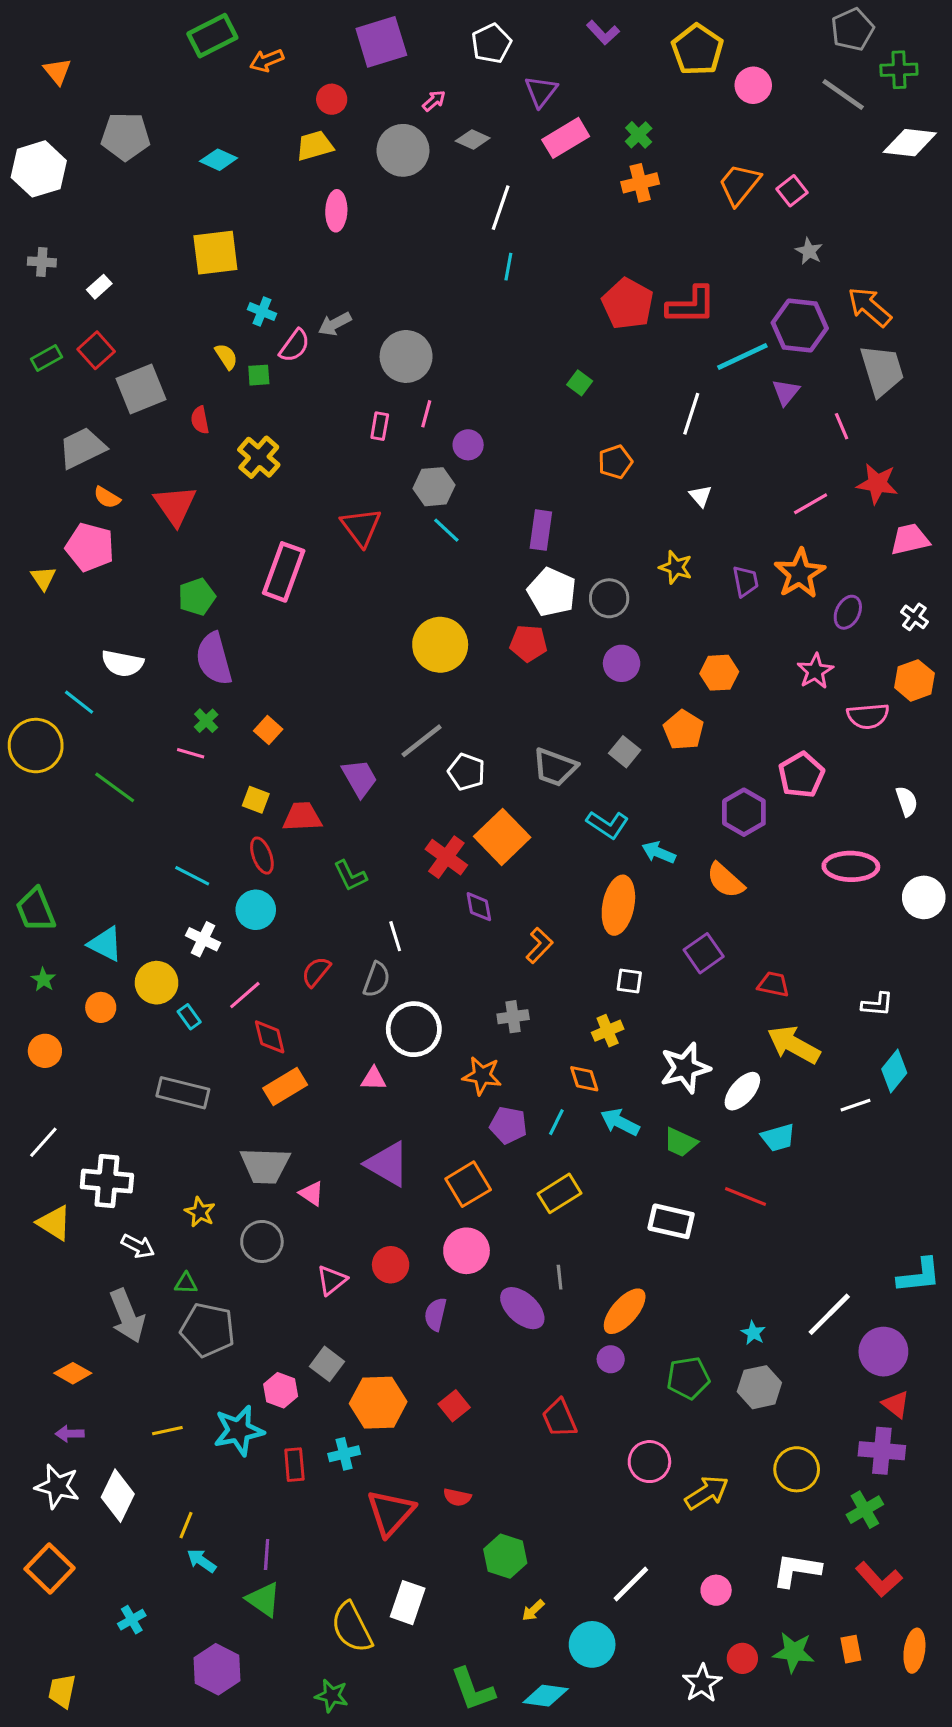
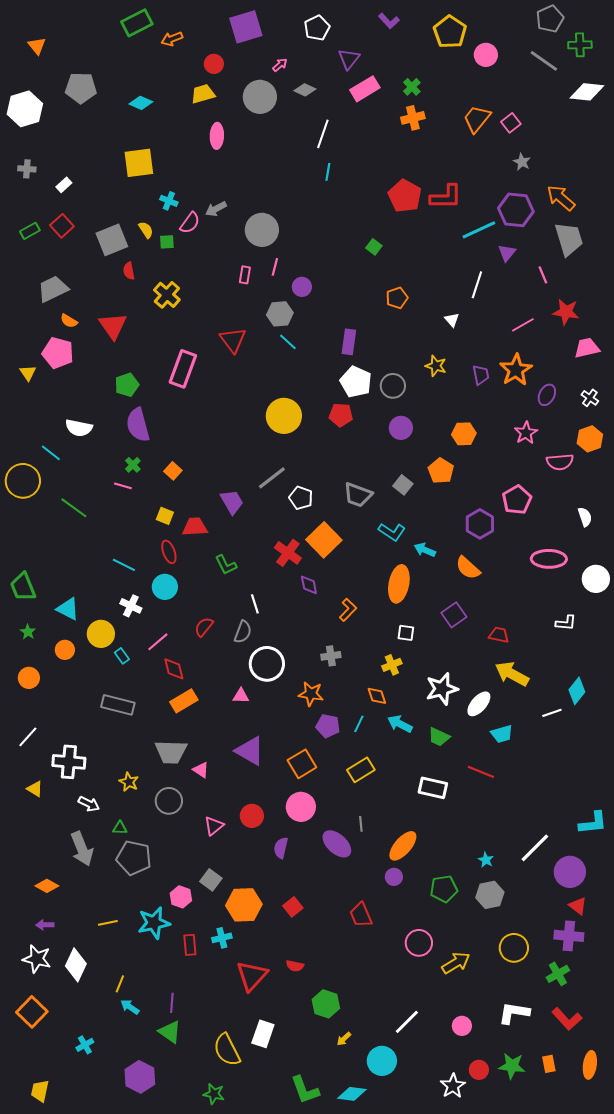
gray square: (141, 389) -> (112, 240), moved
white line: (691, 414) -> (477, 285), moved
white L-shape: (877, 1004) -> (566, 623), moved
yellow triangle: (54, 1223) -> (35, 789), size x0.7

